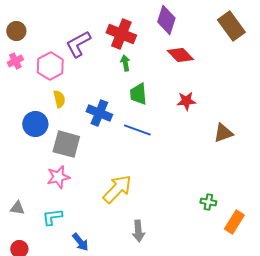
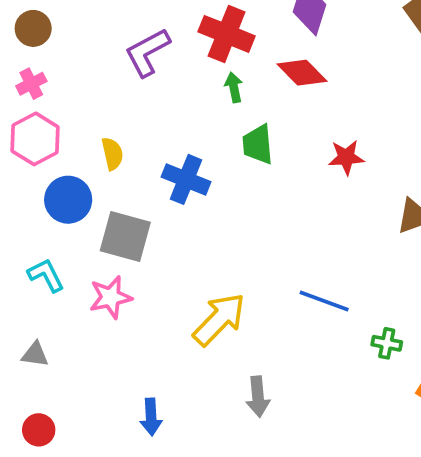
red diamond: (180, 55) -> (302, 73), moved
pink hexagon: (50, 66) -> (35, 139), moved
blue line: (137, 130) -> (324, 301), moved
cyan L-shape: (52, 217) -> (46, 275), moved, turned 70
blue arrow: (80, 242) -> (151, 417), turned 36

